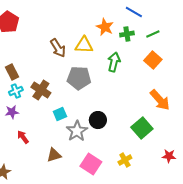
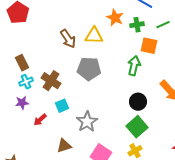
orange square: (153, 60) -> (149, 46), moved, turned -30
green arrow: (114, 62) -> (134, 66), moved
cyan square: (60, 114) -> (62, 106), moved
black circle: (98, 120) -> (138, 102), moved
green square: (142, 128) -> (137, 127), moved
red arrow: (23, 137) -> (40, 120), moved, turned -96

